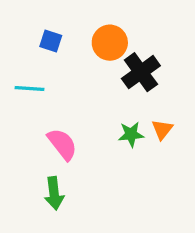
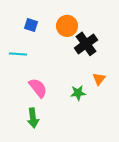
green star: (131, 134) -> (78, 93), moved

